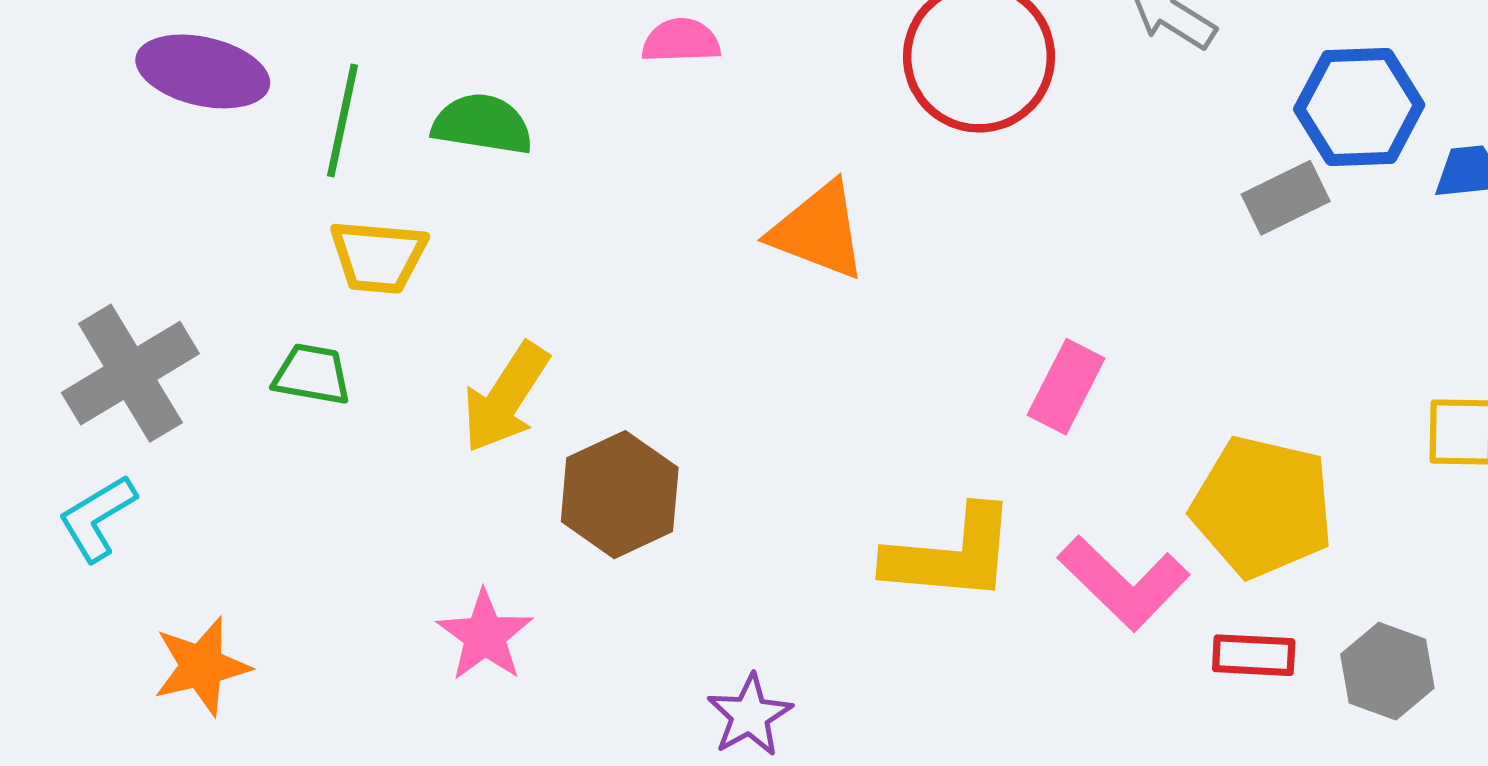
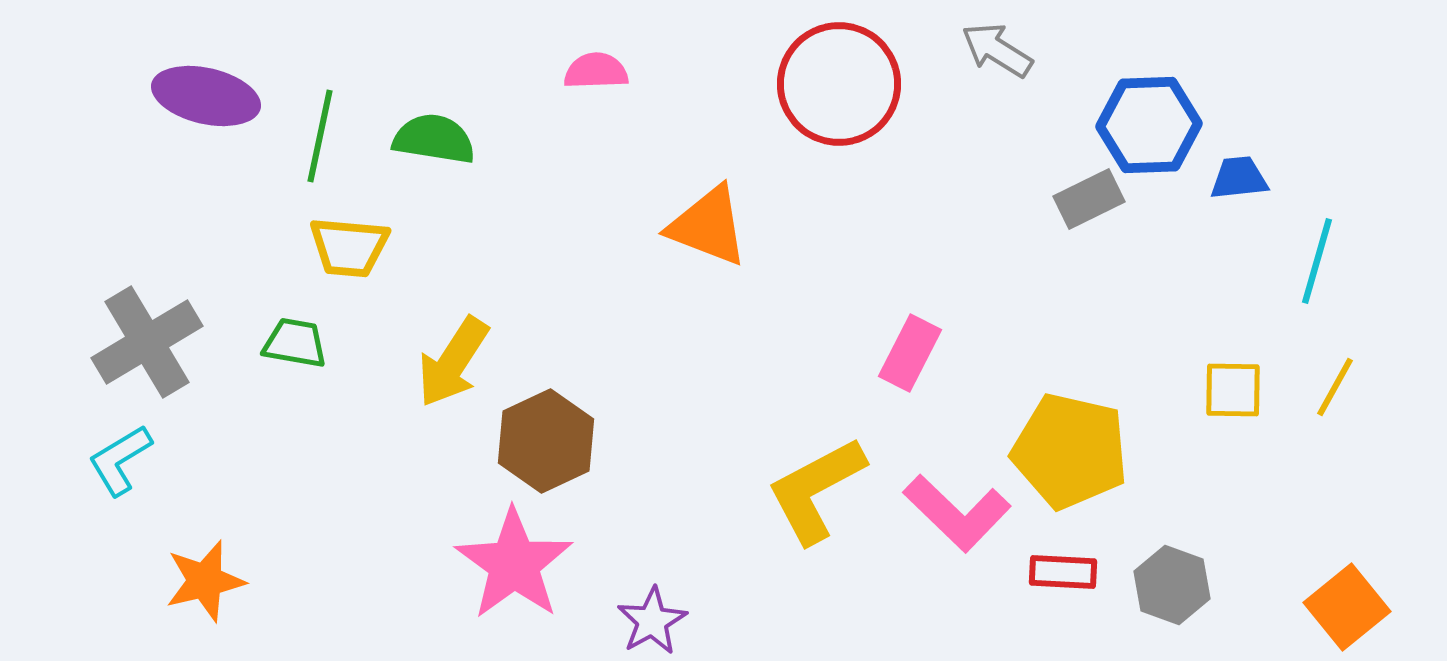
yellow L-shape: (951, 555) -> (816, 490), turned 147
pink star: (485, 636) -> (514, 564), moved, size x1.5

